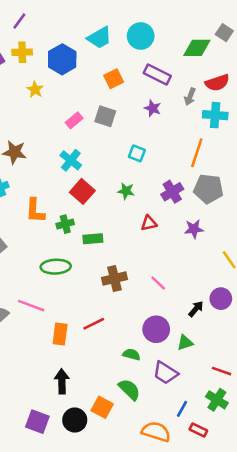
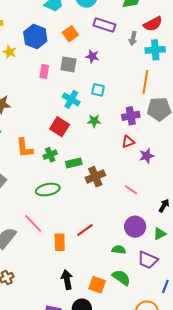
blue hexagon: (62, 59) -> (35, 36), moved
purple star: (153, 108) -> (92, 56), moved
pink rectangle: (74, 120) -> (44, 72), turned -32
cyan cross: (71, 160) -> (71, 99), moved
purple cross: (172, 192) -> (131, 116), turned 30
red triangle: (149, 223) -> (128, 142), moved
purple star: (194, 229) -> (147, 156), moved
brown cross: (114, 278) -> (95, 177), moved
pink line: (31, 306) -> (33, 223), turned 35
orange square: (102, 407) -> (97, 285), moved

